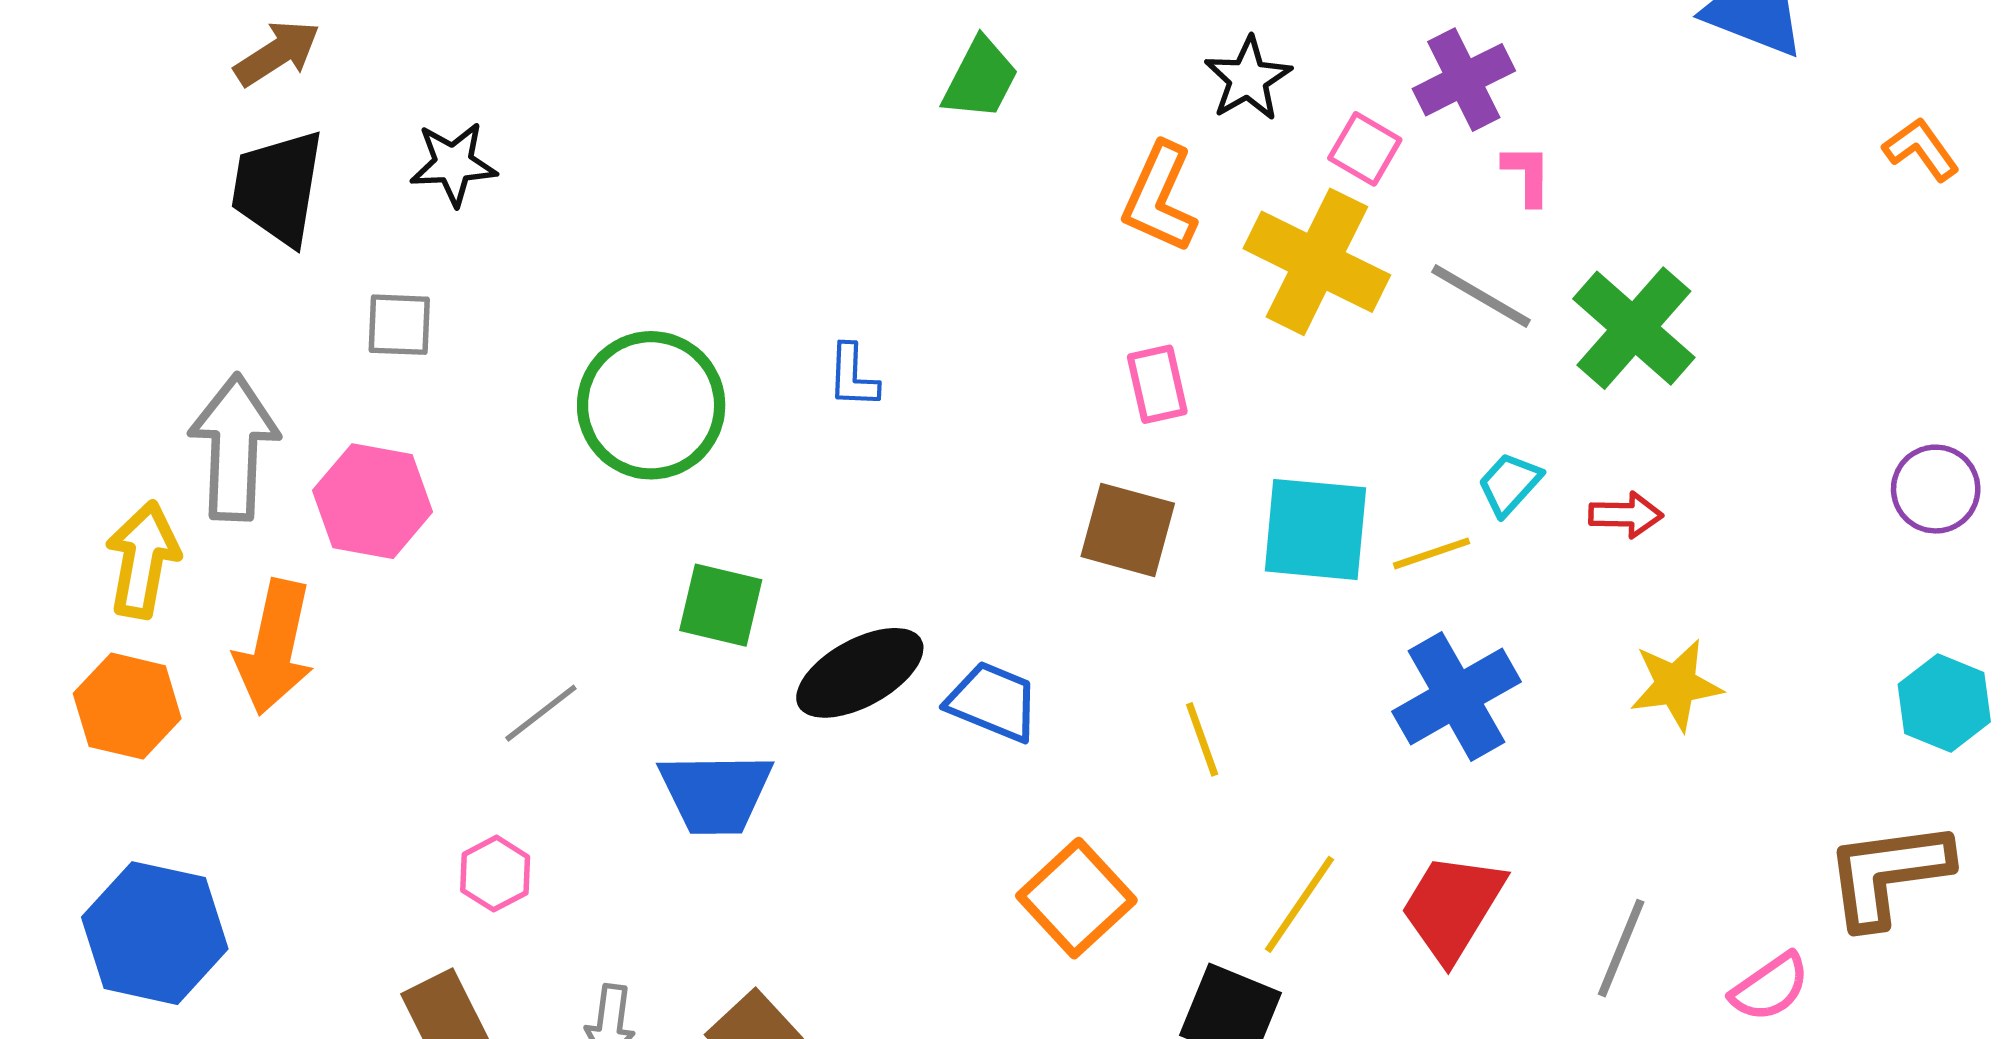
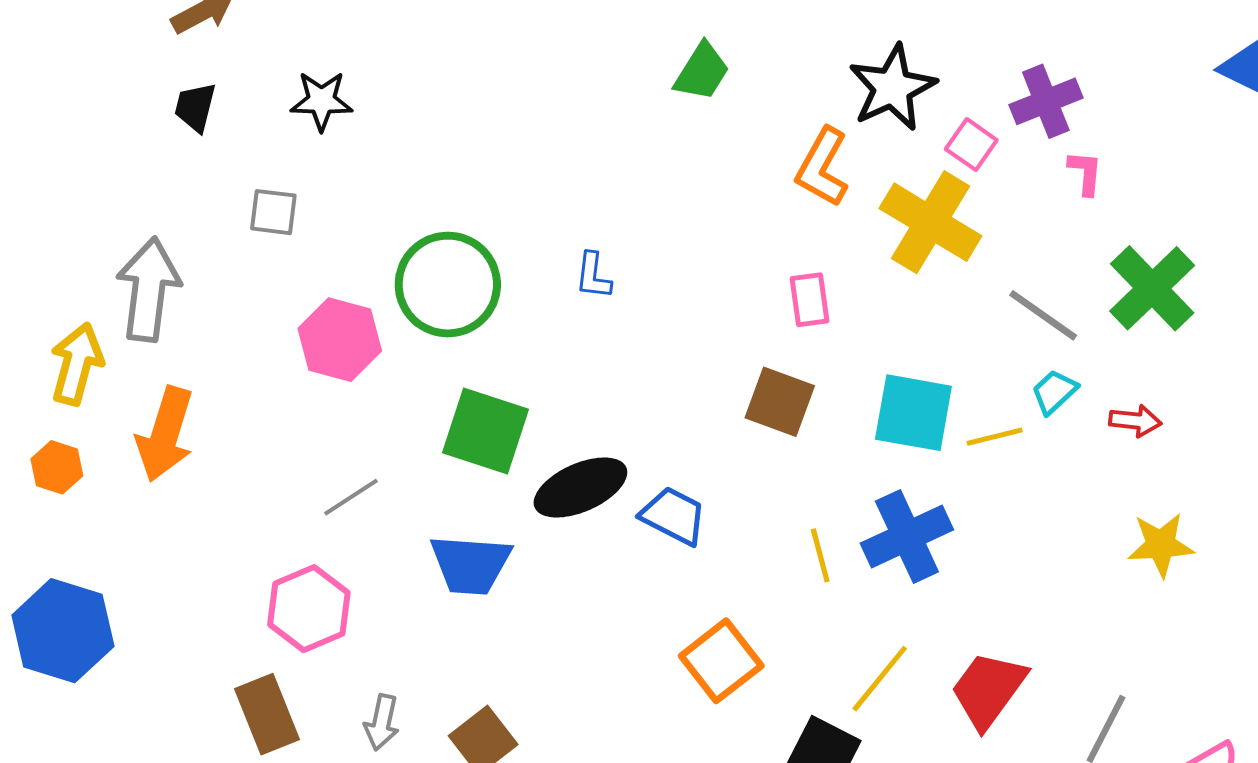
black star: (1248, 79) -> (892, 88), size x1.4
black trapezoid: (278, 187) -> (195, 107), size x0.6
gray line: (1481, 296) -> (1043, 315), moved
pink hexagon: (373, 501) -> (340, 340), moved
green square: (721, 605) -> (485, 431), size x1.4
blue cross: (1456, 697) -> (907, 536), moved
orange hexagon: (127, 706) -> (57, 467), size x0.7
pink hexagon: (495, 874) -> (309, 609), size x1.6

